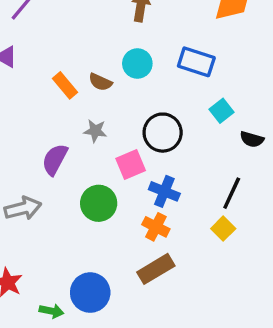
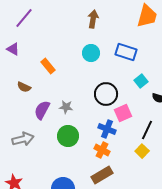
brown semicircle: (100, 82) -> (24, 87), moved
gray star: (95, 131) -> (66, 107), moved
pink square: (131, 165) -> (123, 113), moved

